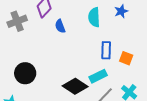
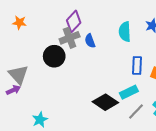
gray cross: (17, 21) -> (70, 38), moved
black circle: (25, 73) -> (54, 56), moved

